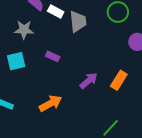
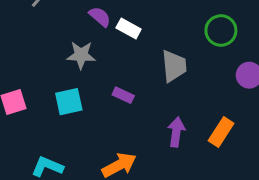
gray trapezoid: (78, 21) -> (174, 66), moved
purple arrow: (89, 81) -> (176, 132), turned -42

